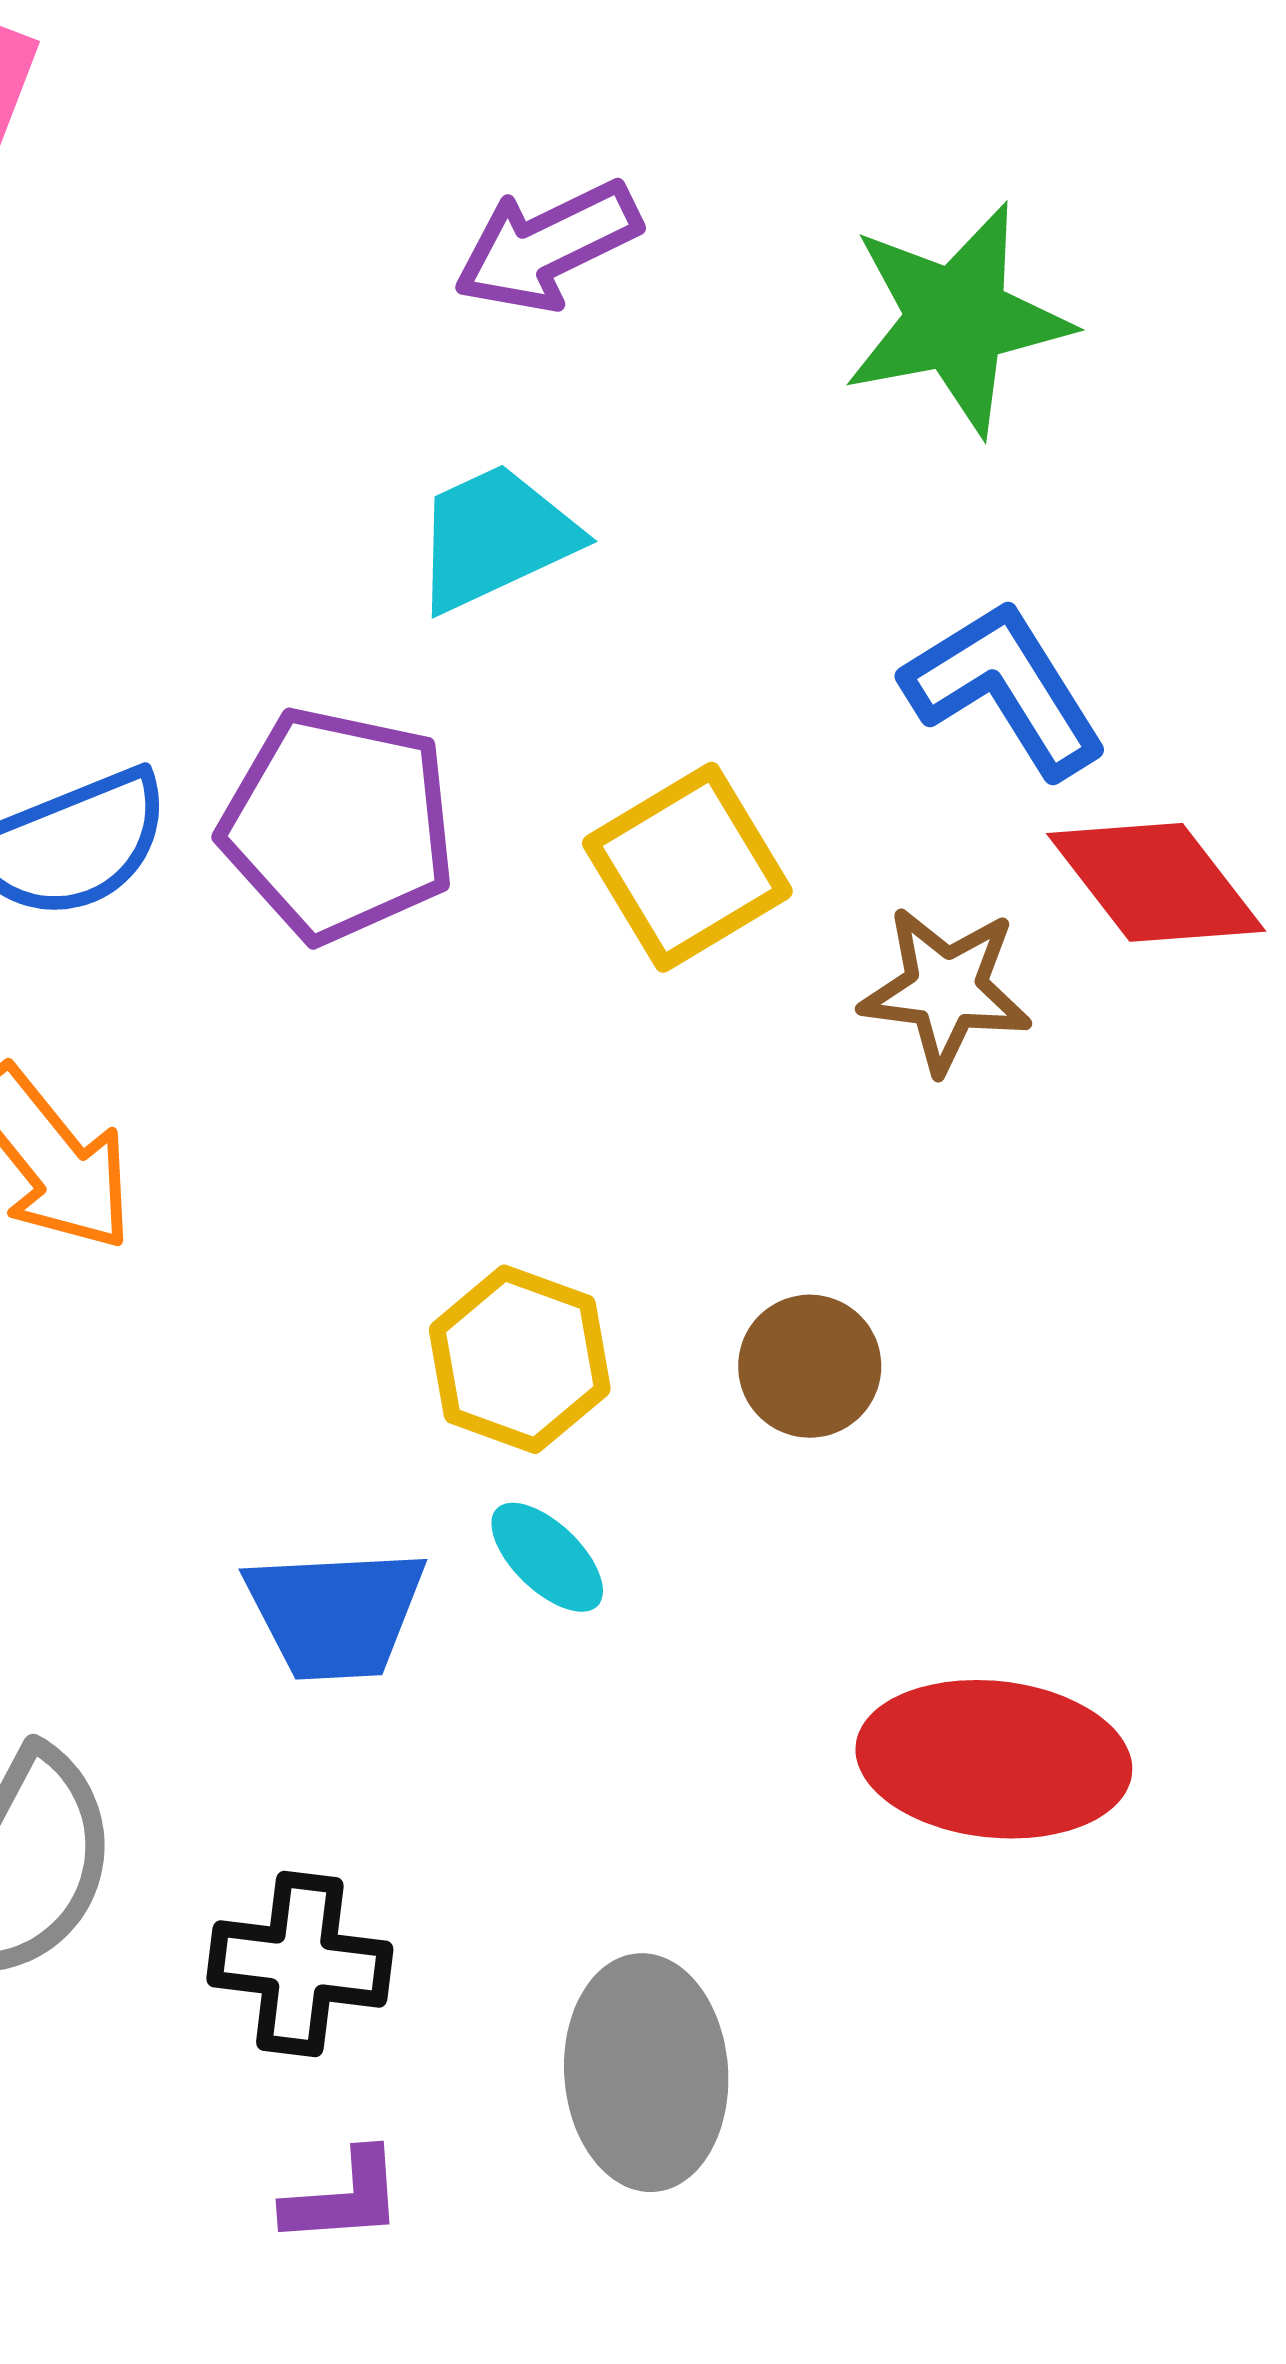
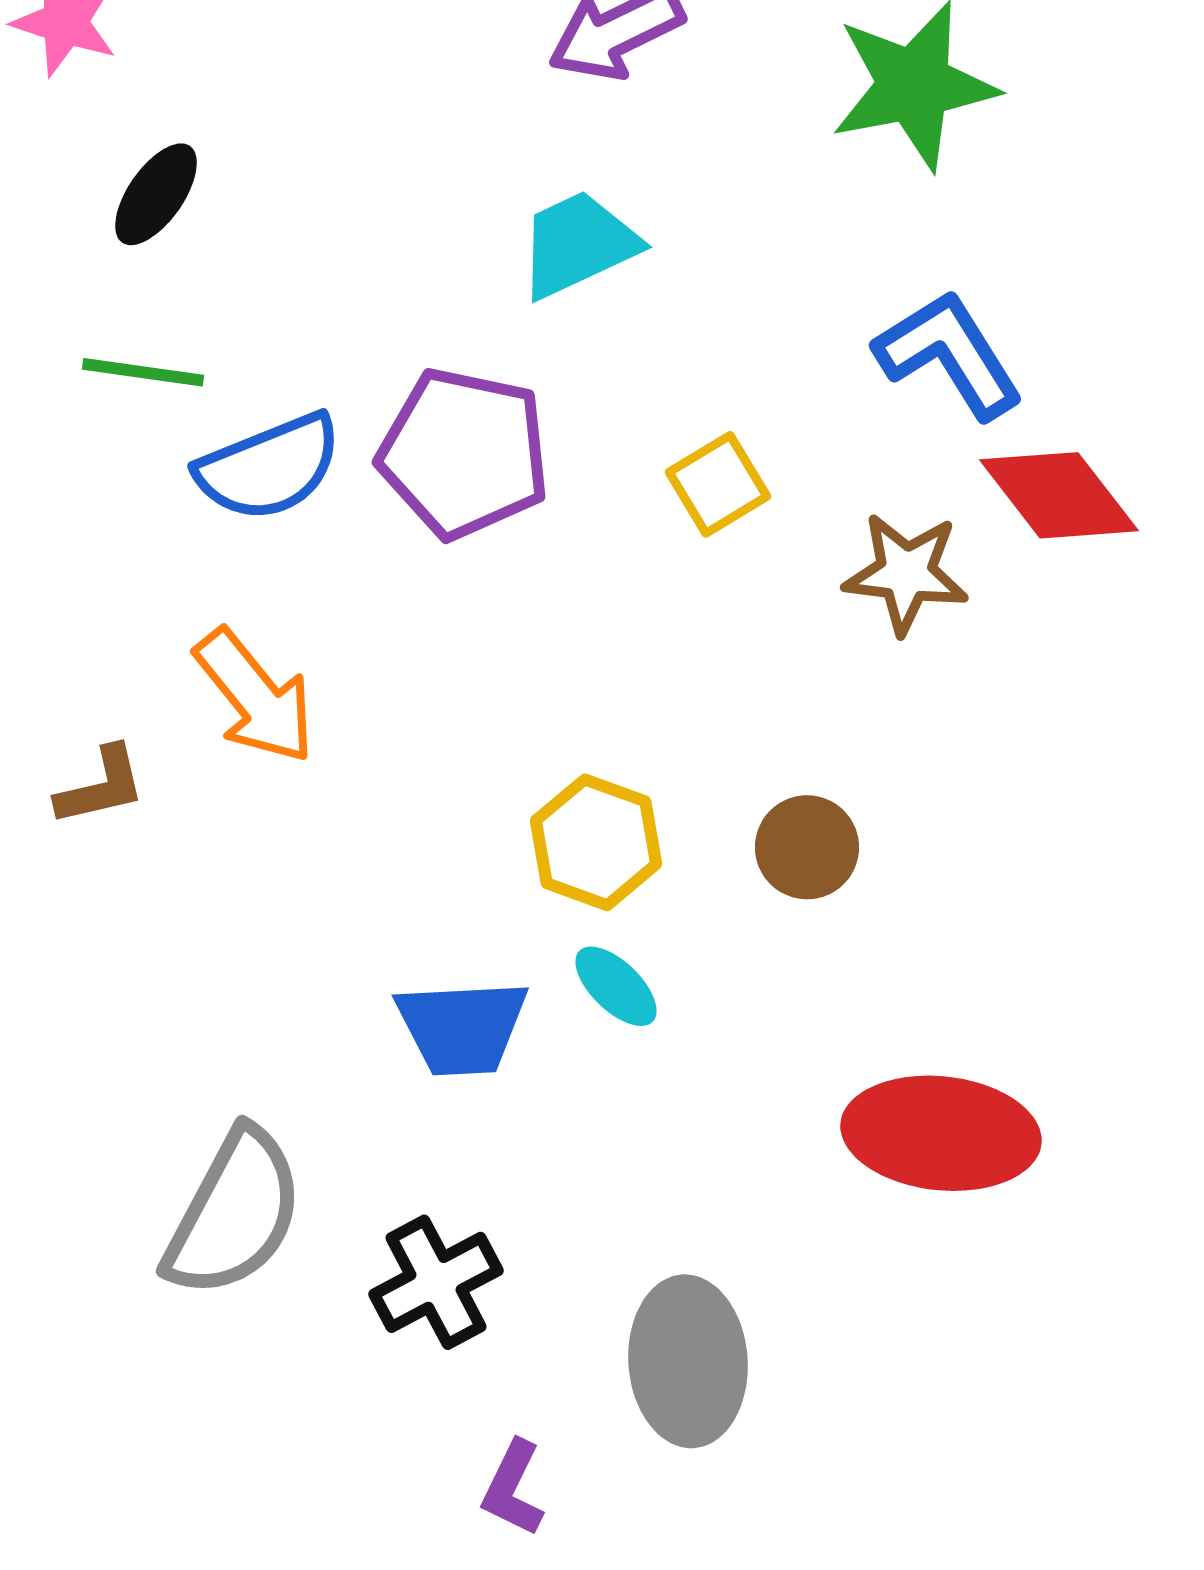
yellow square: (687, 867) -> (718, 484), size x0.7
black cross: (300, 1964) -> (436, 1282), turned -35
purple L-shape: (344, 2198) -> (513, 1488), moved, turned 120

